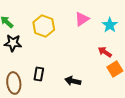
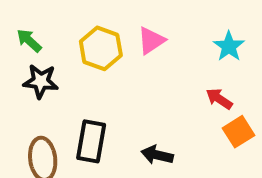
pink triangle: (82, 19) -> (151, 41), moved
black rectangle: (39, 74) -> (91, 141), size x1.5

